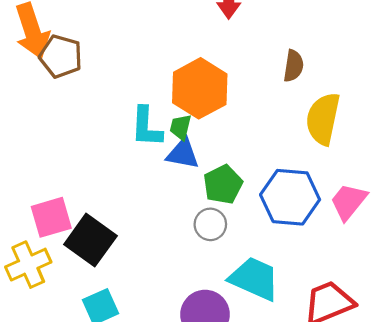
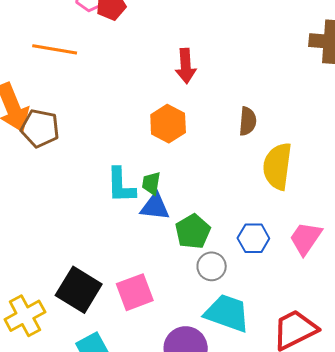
orange hexagon: (200, 88) -> (168, 124), moved, size x0.7
blue hexagon: (290, 197) -> (253, 238), size x0.6
pink square: (51, 217) -> (135, 292), moved
gray circle: (210, 224) -> (212, 266), moved

